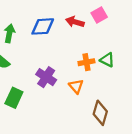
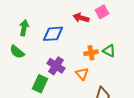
blue diamond: (43, 26) -> (53, 34), moved
green rectangle: (14, 98) -> (40, 84), moved

